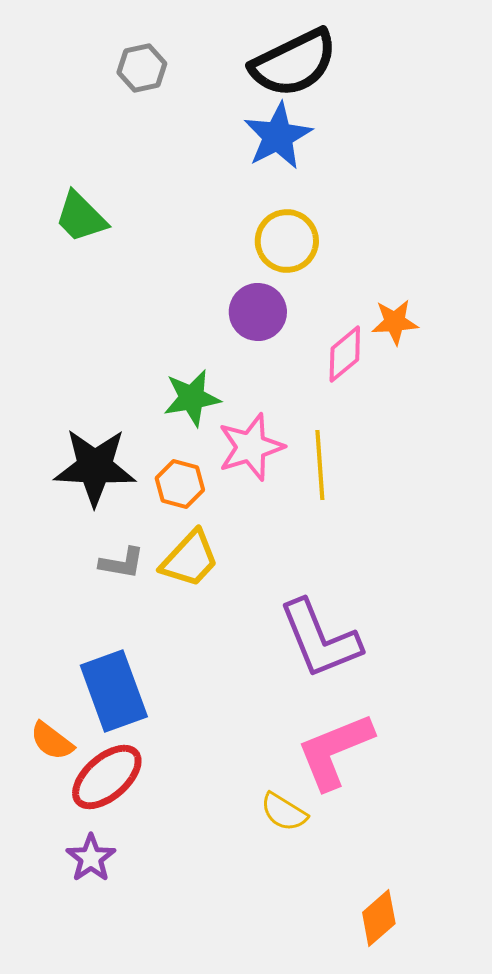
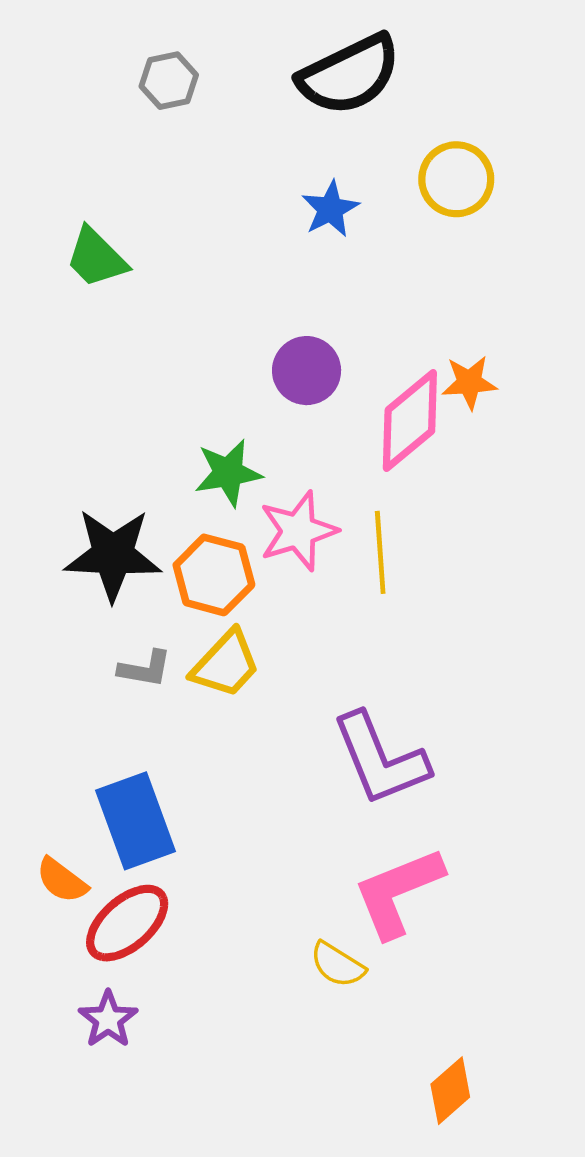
blue star: (278, 136) -> (330, 209), moved, size x0.7
yellow circle: (287, 241) -> (456, 179), moved
pink diamond: (345, 354) -> (410, 420), size x1.5
orange hexagon: (180, 484) -> (214, 575), size x1.4

